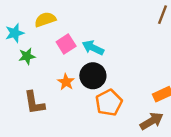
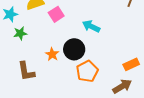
pink square: (66, 44) -> (56, 14), moved
cyan arrow: (93, 48) -> (91, 26), moved

